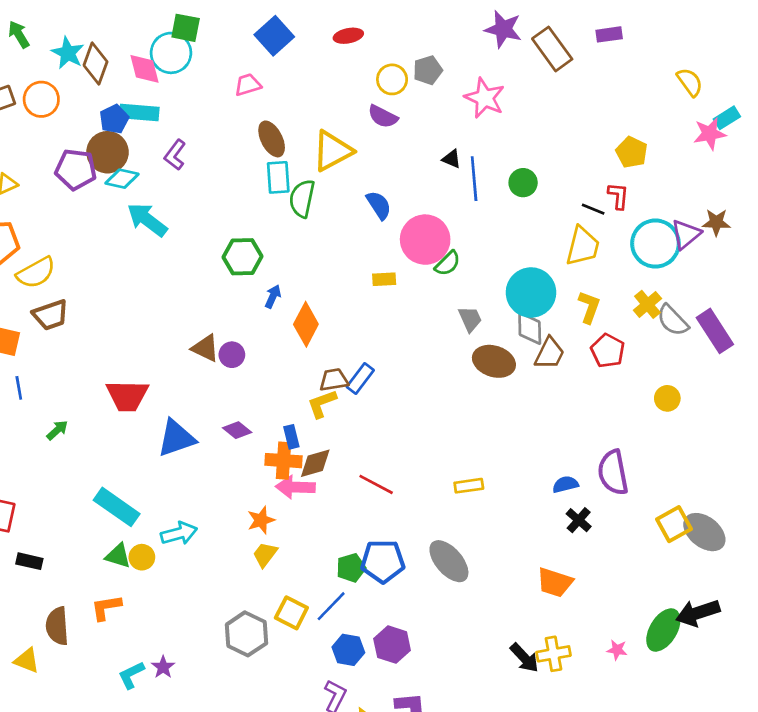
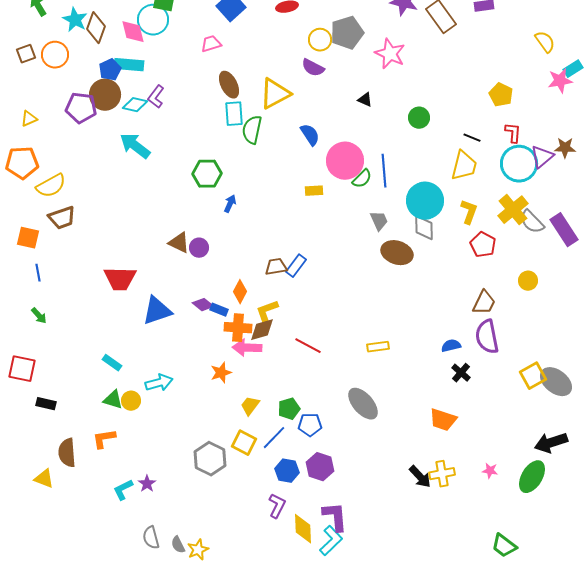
gray pentagon: (428, 70) -> (347, 33), size x1.5
cyan diamond: (122, 179) -> (135, 105), moved
blue line: (474, 179) -> (384, 171), moved
red L-shape: (618, 196) -> (513, 133), moved
yellow cross: (647, 304) -> (513, 210), size x1.4
orange diamond: (306, 324) -> (240, 292), moved, size x0.7
brown trapezoid: (550, 353) -> (484, 303), moved
yellow L-shape: (322, 404) -> (267, 311), moved
green arrow: (57, 430) -> (39, 316), moved, turned 90
blue rectangle: (291, 437) -> (219, 310), moved, turned -54
cyan rectangle: (117, 507) -> (112, 363), size x0.6
yellow trapezoid: (265, 555) -> (250, 406), moved
blue pentagon: (383, 561) -> (310, 425), moved, size x0.7
green ellipse: (663, 630) -> (532, 477), moved

